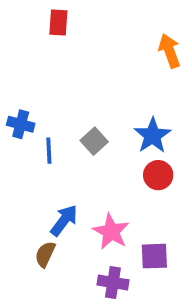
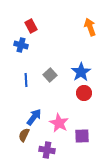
red rectangle: (58, 23) -> (31, 26), moved, turned -32
blue cross: (21, 124) -> (21, 45), moved
purple cross: (113, 282) -> (47, 150), moved

